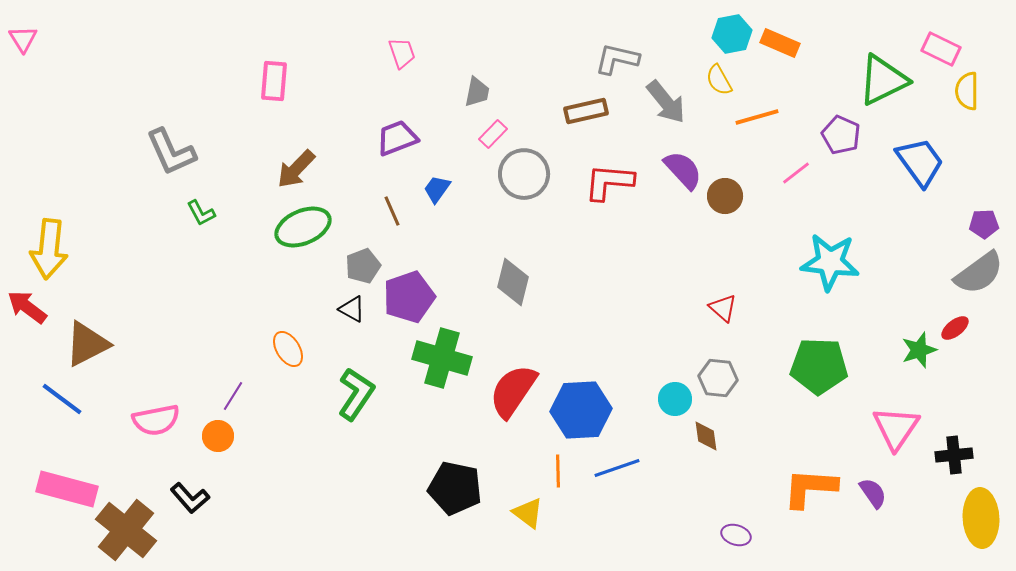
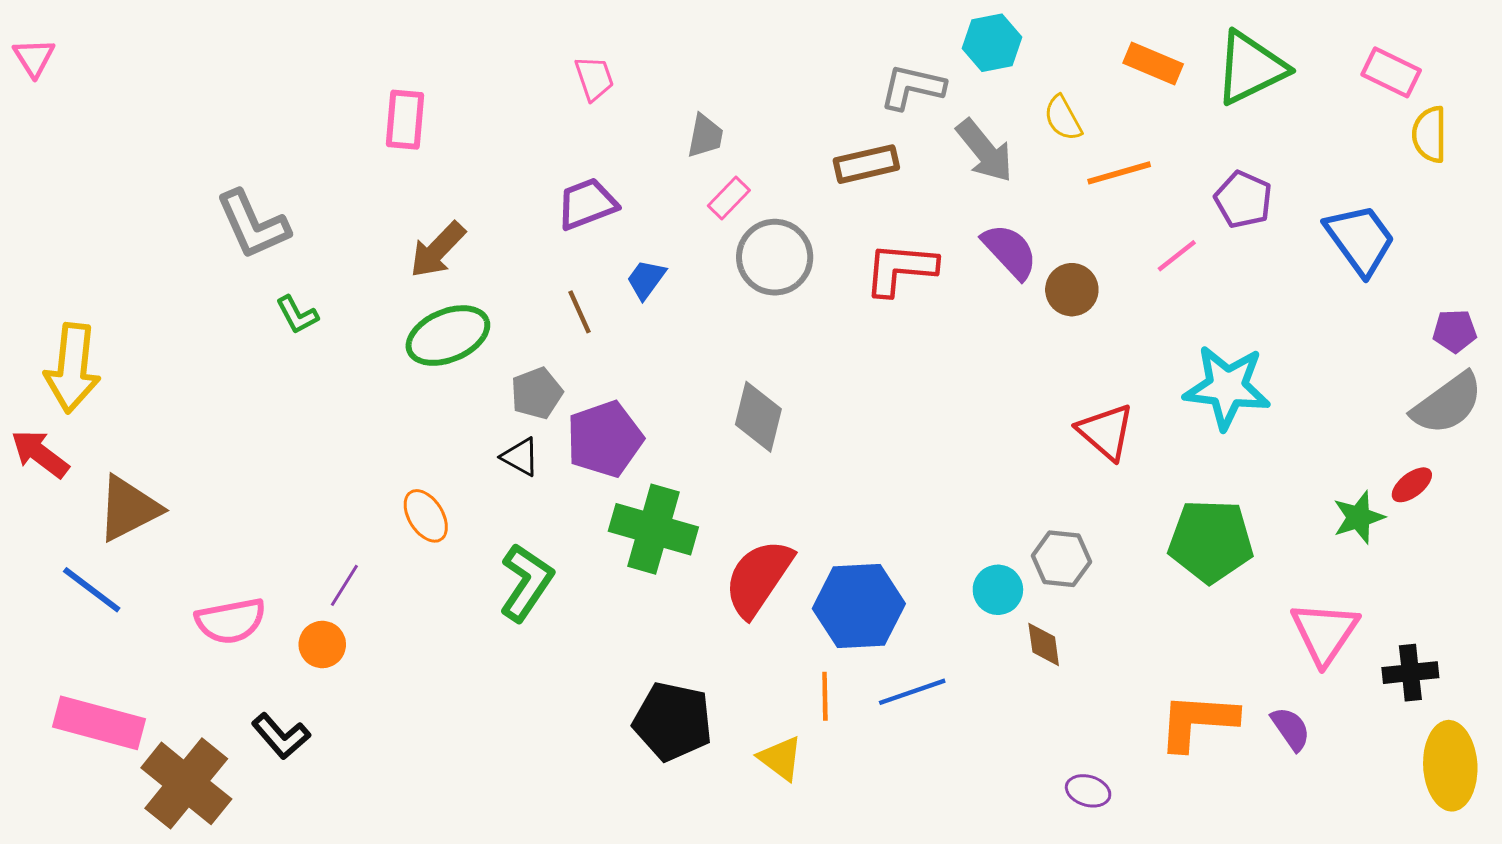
cyan hexagon: (732, 34) -> (992, 43), moved
green triangle: (883, 80) -> (1251, 68), moved
red triangle: (723, 308) -> (1106, 432), moved, size x1.4

